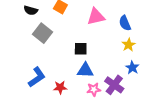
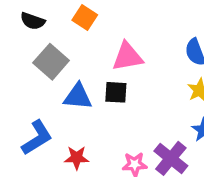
pink triangle: (96, 17) -> (127, 57), moved
blue triangle: (85, 70) -> (78, 97), moved

